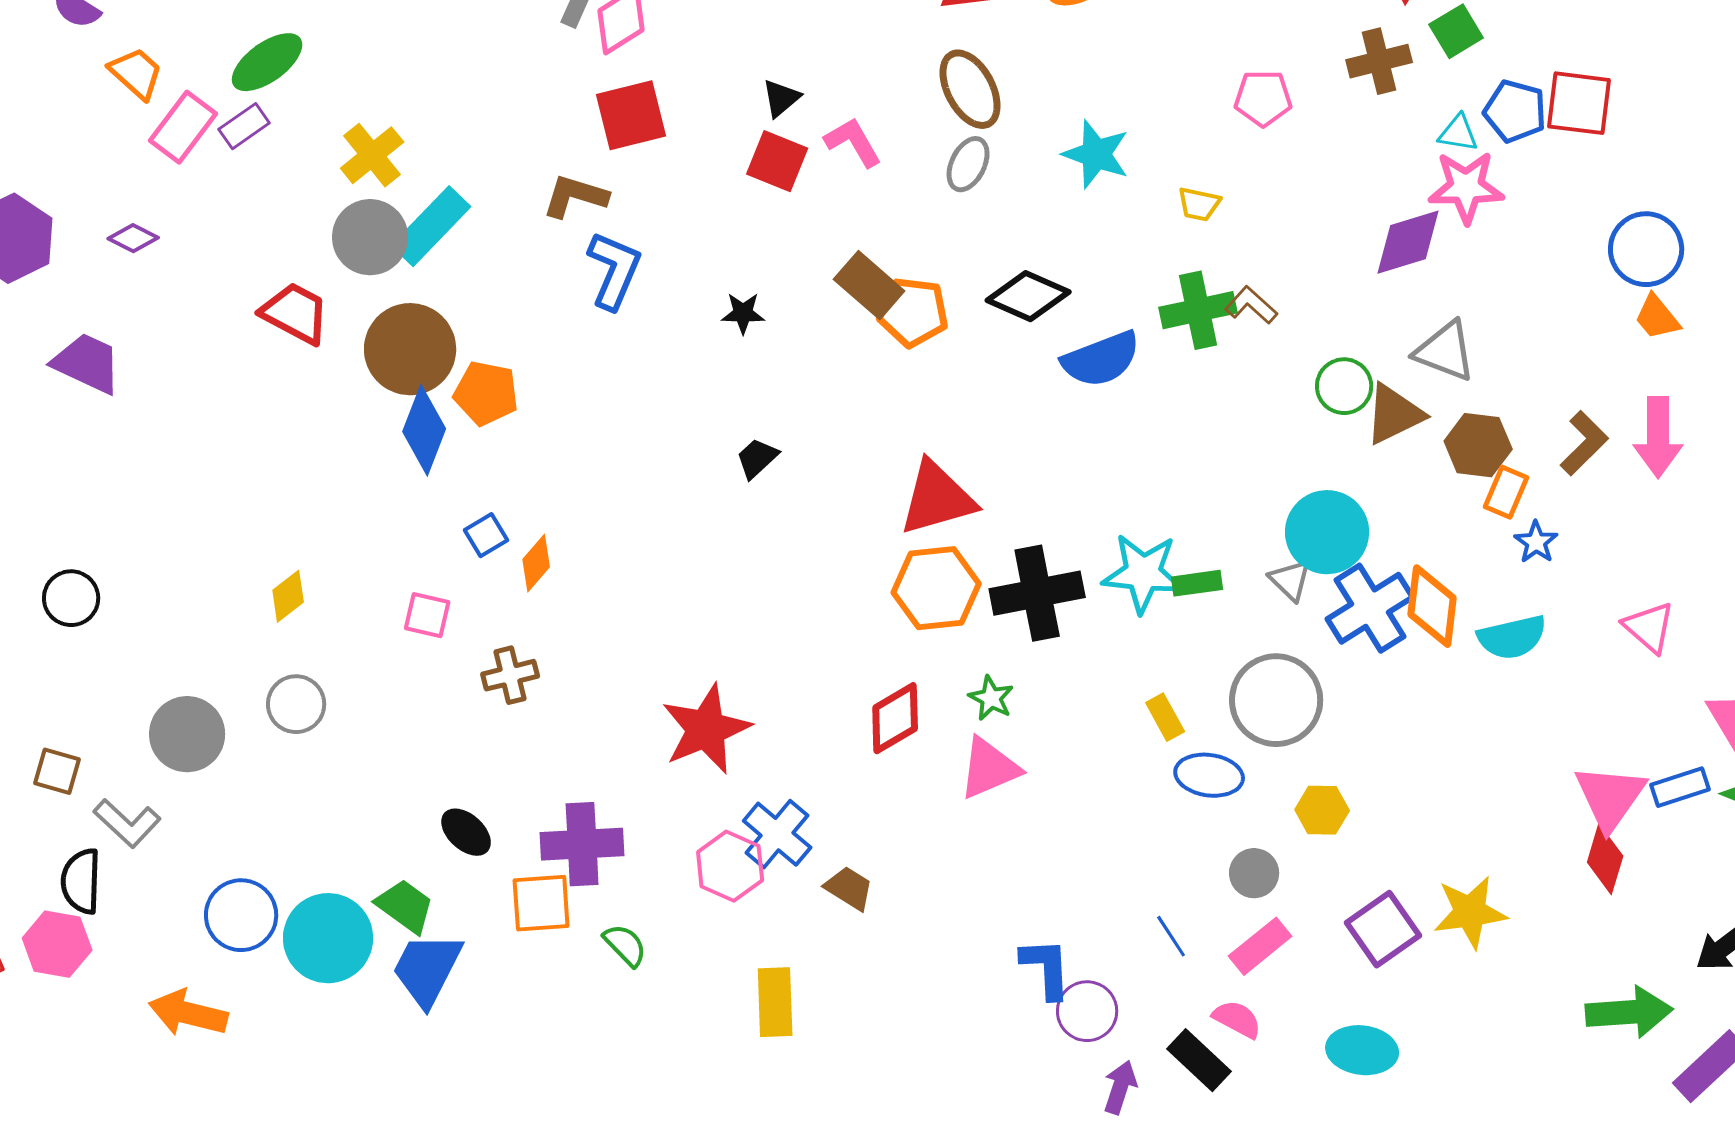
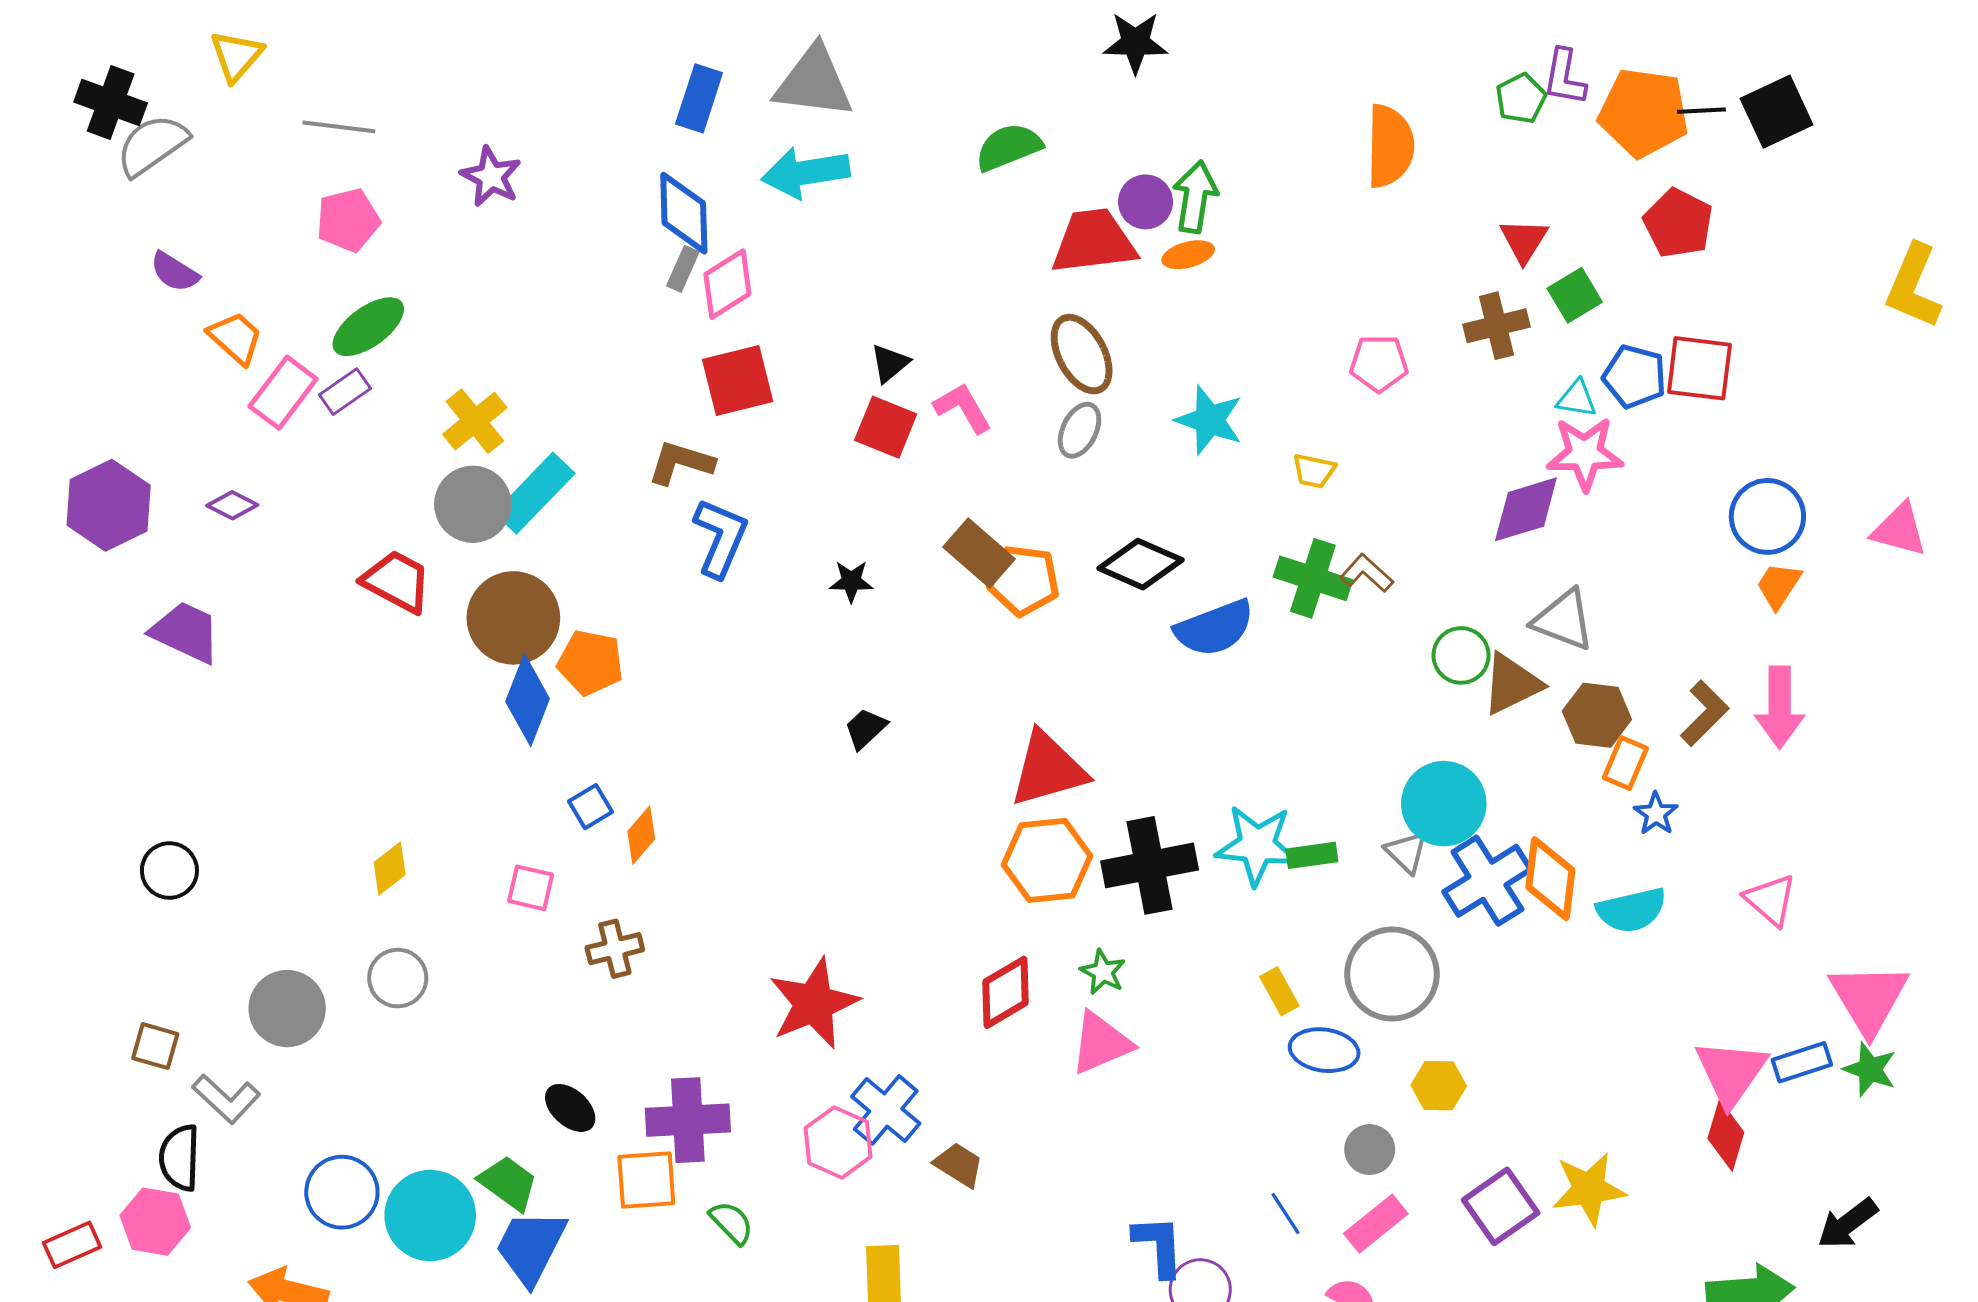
green cross: (1198, 310) -> (1313, 578), turned 30
orange trapezoid: (1657, 317) -> (1779, 585), turned 72

